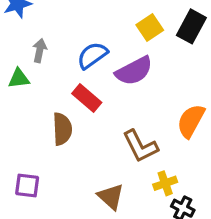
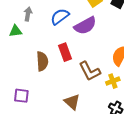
red rectangle: (87, 98) -> (65, 52), moved, turned 30
yellow cross: (165, 183) -> (113, 81), moved

